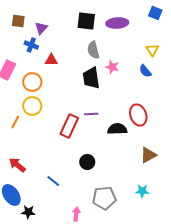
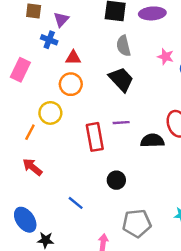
pink star: (112, 67) -> (166, 57), moved
black trapezoid: (91, 78) -> (121, 79), turned 145
orange circle: (32, 82) -> (71, 84), moved
red rectangle: (69, 126) -> (95, 137), turned -35
red arrow: (17, 165) -> (32, 167), moved

